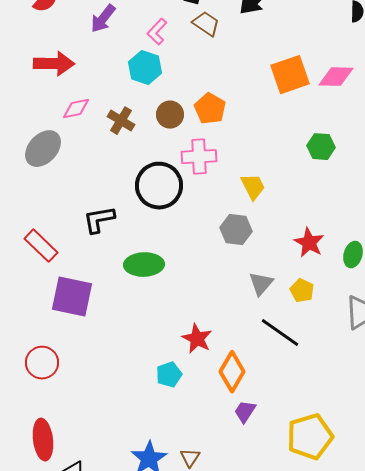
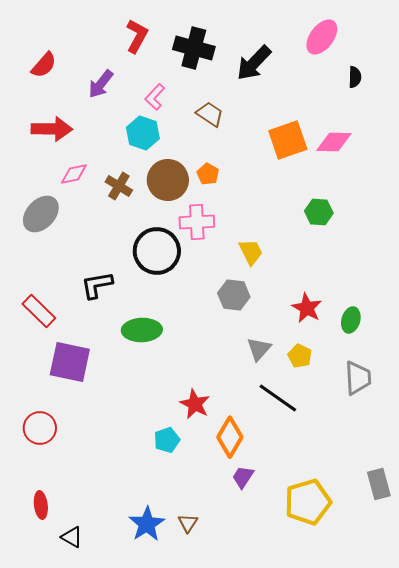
brown trapezoid: (206, 24) -> (210, 114), moved
orange pentagon: (210, 109) -> (208, 174), size x0.7
brown circle: (170, 115) -> (168, 180), size x1.5
red ellipse: (43, 440) -> (41, 505), size x0.7

